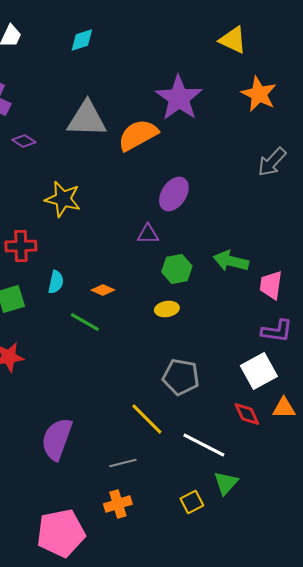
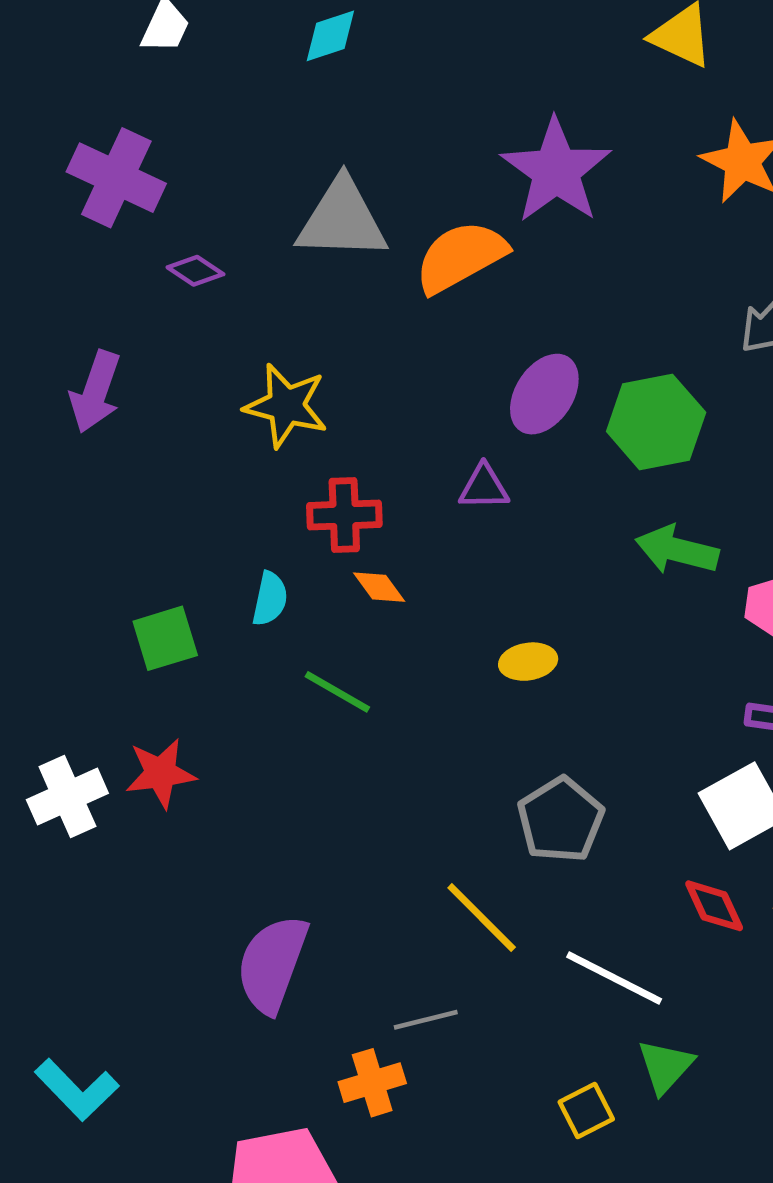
red cross: (21, 246) -> (344, 515), moved
green hexagon: (177, 269) -> (656, 422), moved, size x1.4
orange diamond: (103, 290) -> (379, 587), moved, turned 30
gray pentagon: (181, 377) -> (561, 820), turned 30
orange cross: (118, 504) -> (372, 1083), moved

